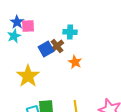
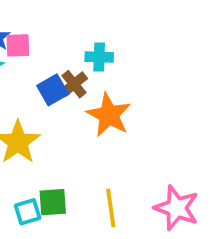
orange star: (75, 62) -> (109, 115), size x1.6

